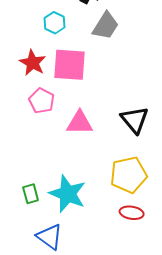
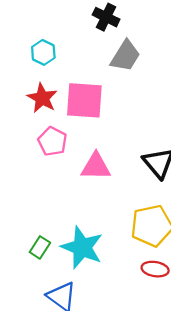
cyan hexagon: (55, 23) -> (43, 52), moved
green rectangle: (31, 194) -> (40, 247), turned 48

